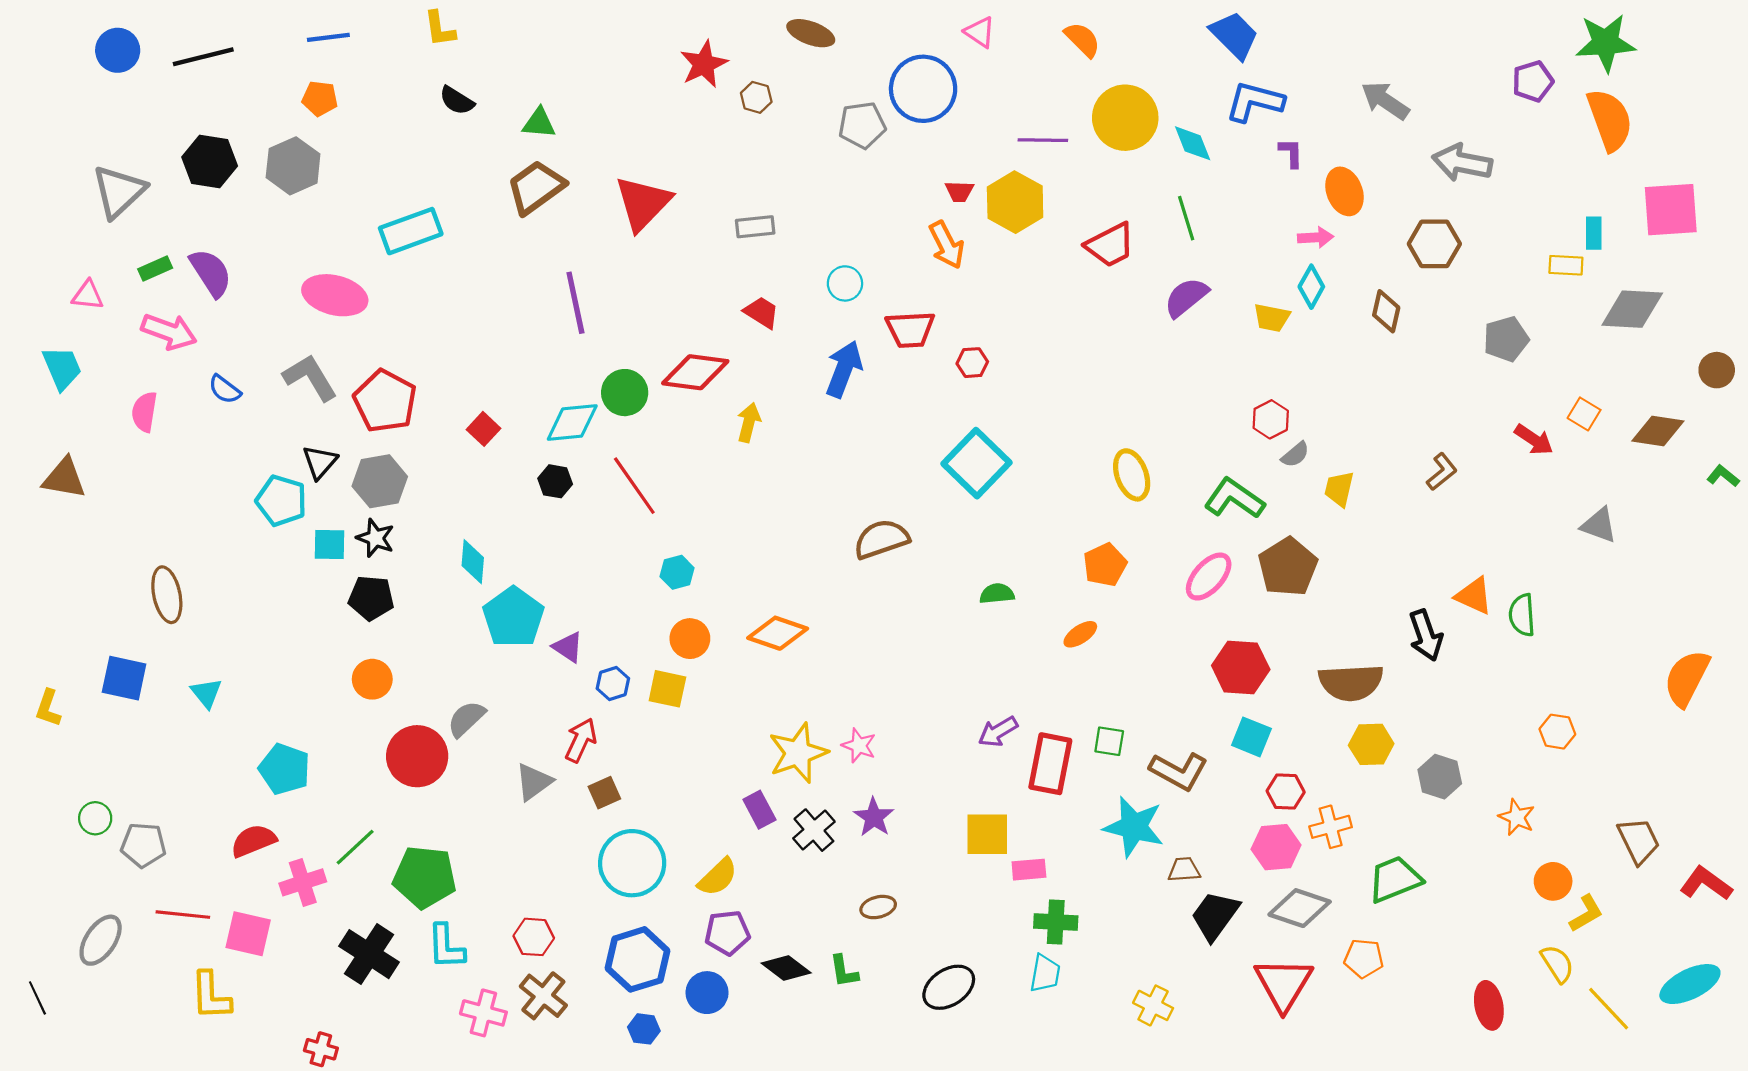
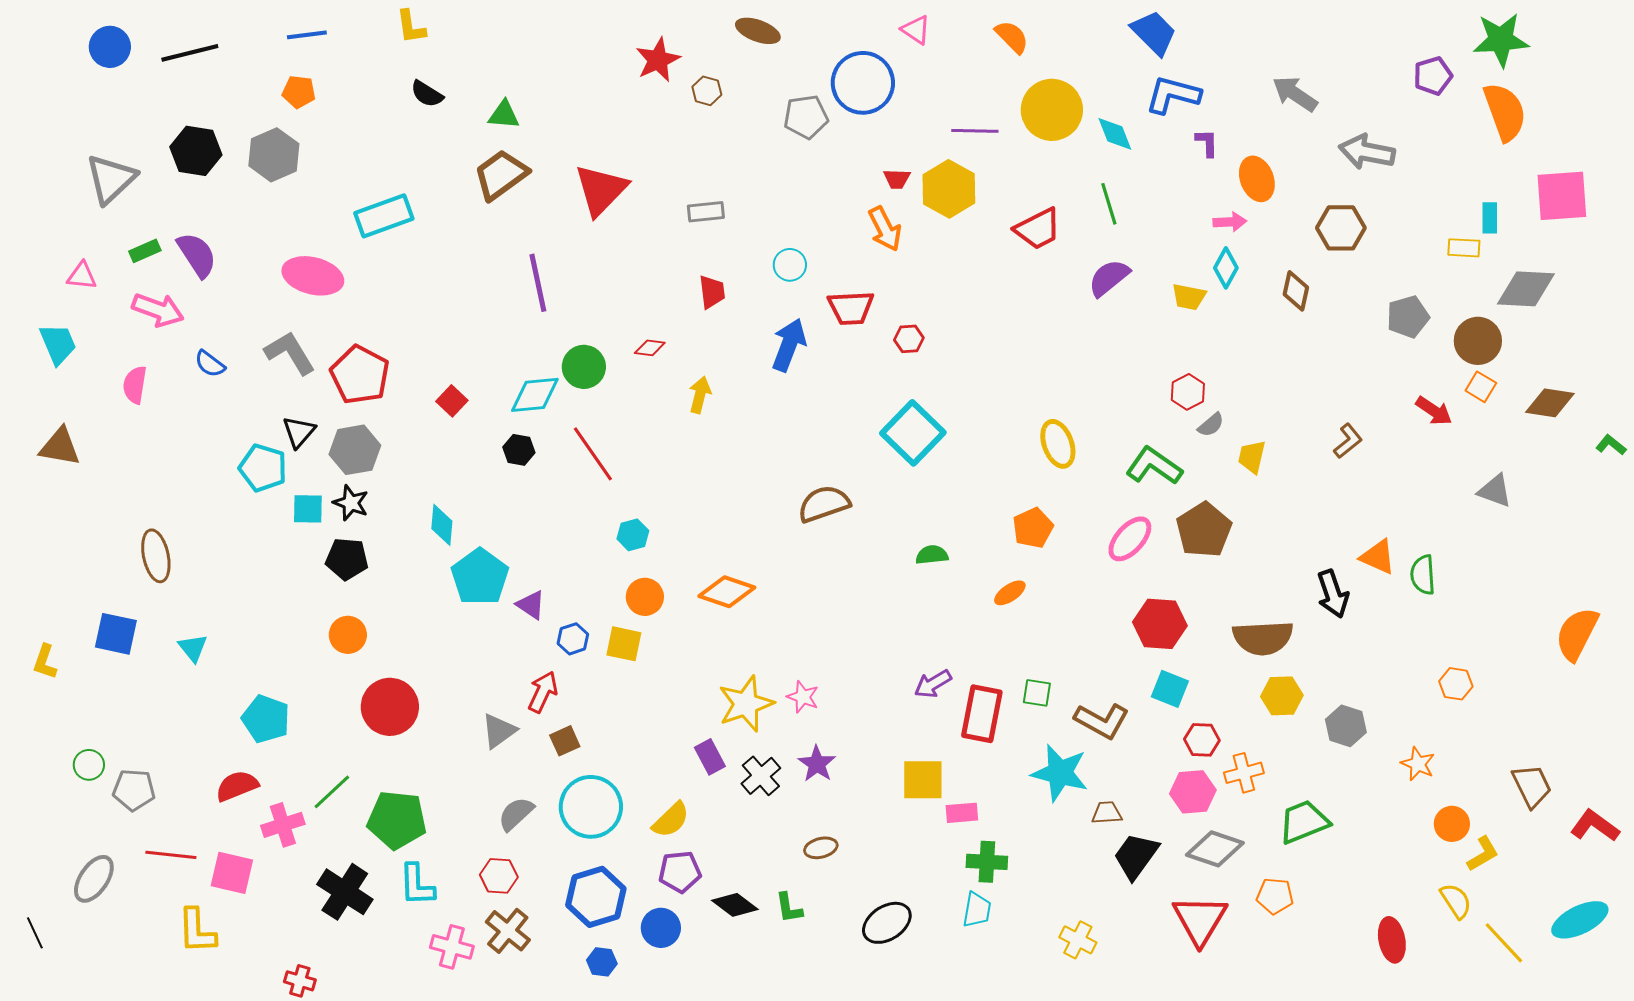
red trapezoid: (762, 312) -> (712, 292), turned 51
brown circle: (1717, 370) -> (1478, 341), moved, size x1.4
red diamond: (695, 372) -> (650, 348), size x0.5
gray semicircle: (466, 719) -> (516, 814), moved

